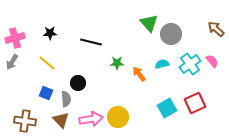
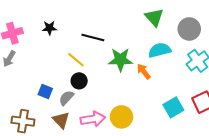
gray circle: (171, 34) -> (189, 29), moved
yellow line: (47, 63) -> (76, 60), moved
green star: (117, 63) -> (120, 60), size x1.6
cyan semicircle: (162, 64) -> (160, 50), moved, size x1.5
gray semicircle: (66, 99) -> (66, 98), turned -133

